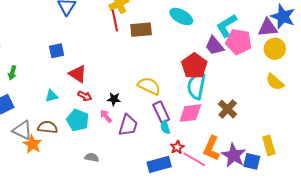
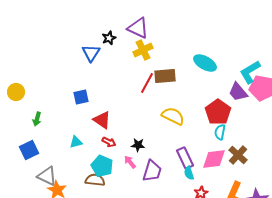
red line: (115, 21) -> (147, 83), moved, turned 40
yellow semicircle: (149, 86) -> (173, 116), moved
cyan semicircle: (196, 86) -> (220, 132), size x0.6
brown cross: (228, 109) -> (238, 155), moved
brown semicircle: (48, 127) -> (95, 180), moved

